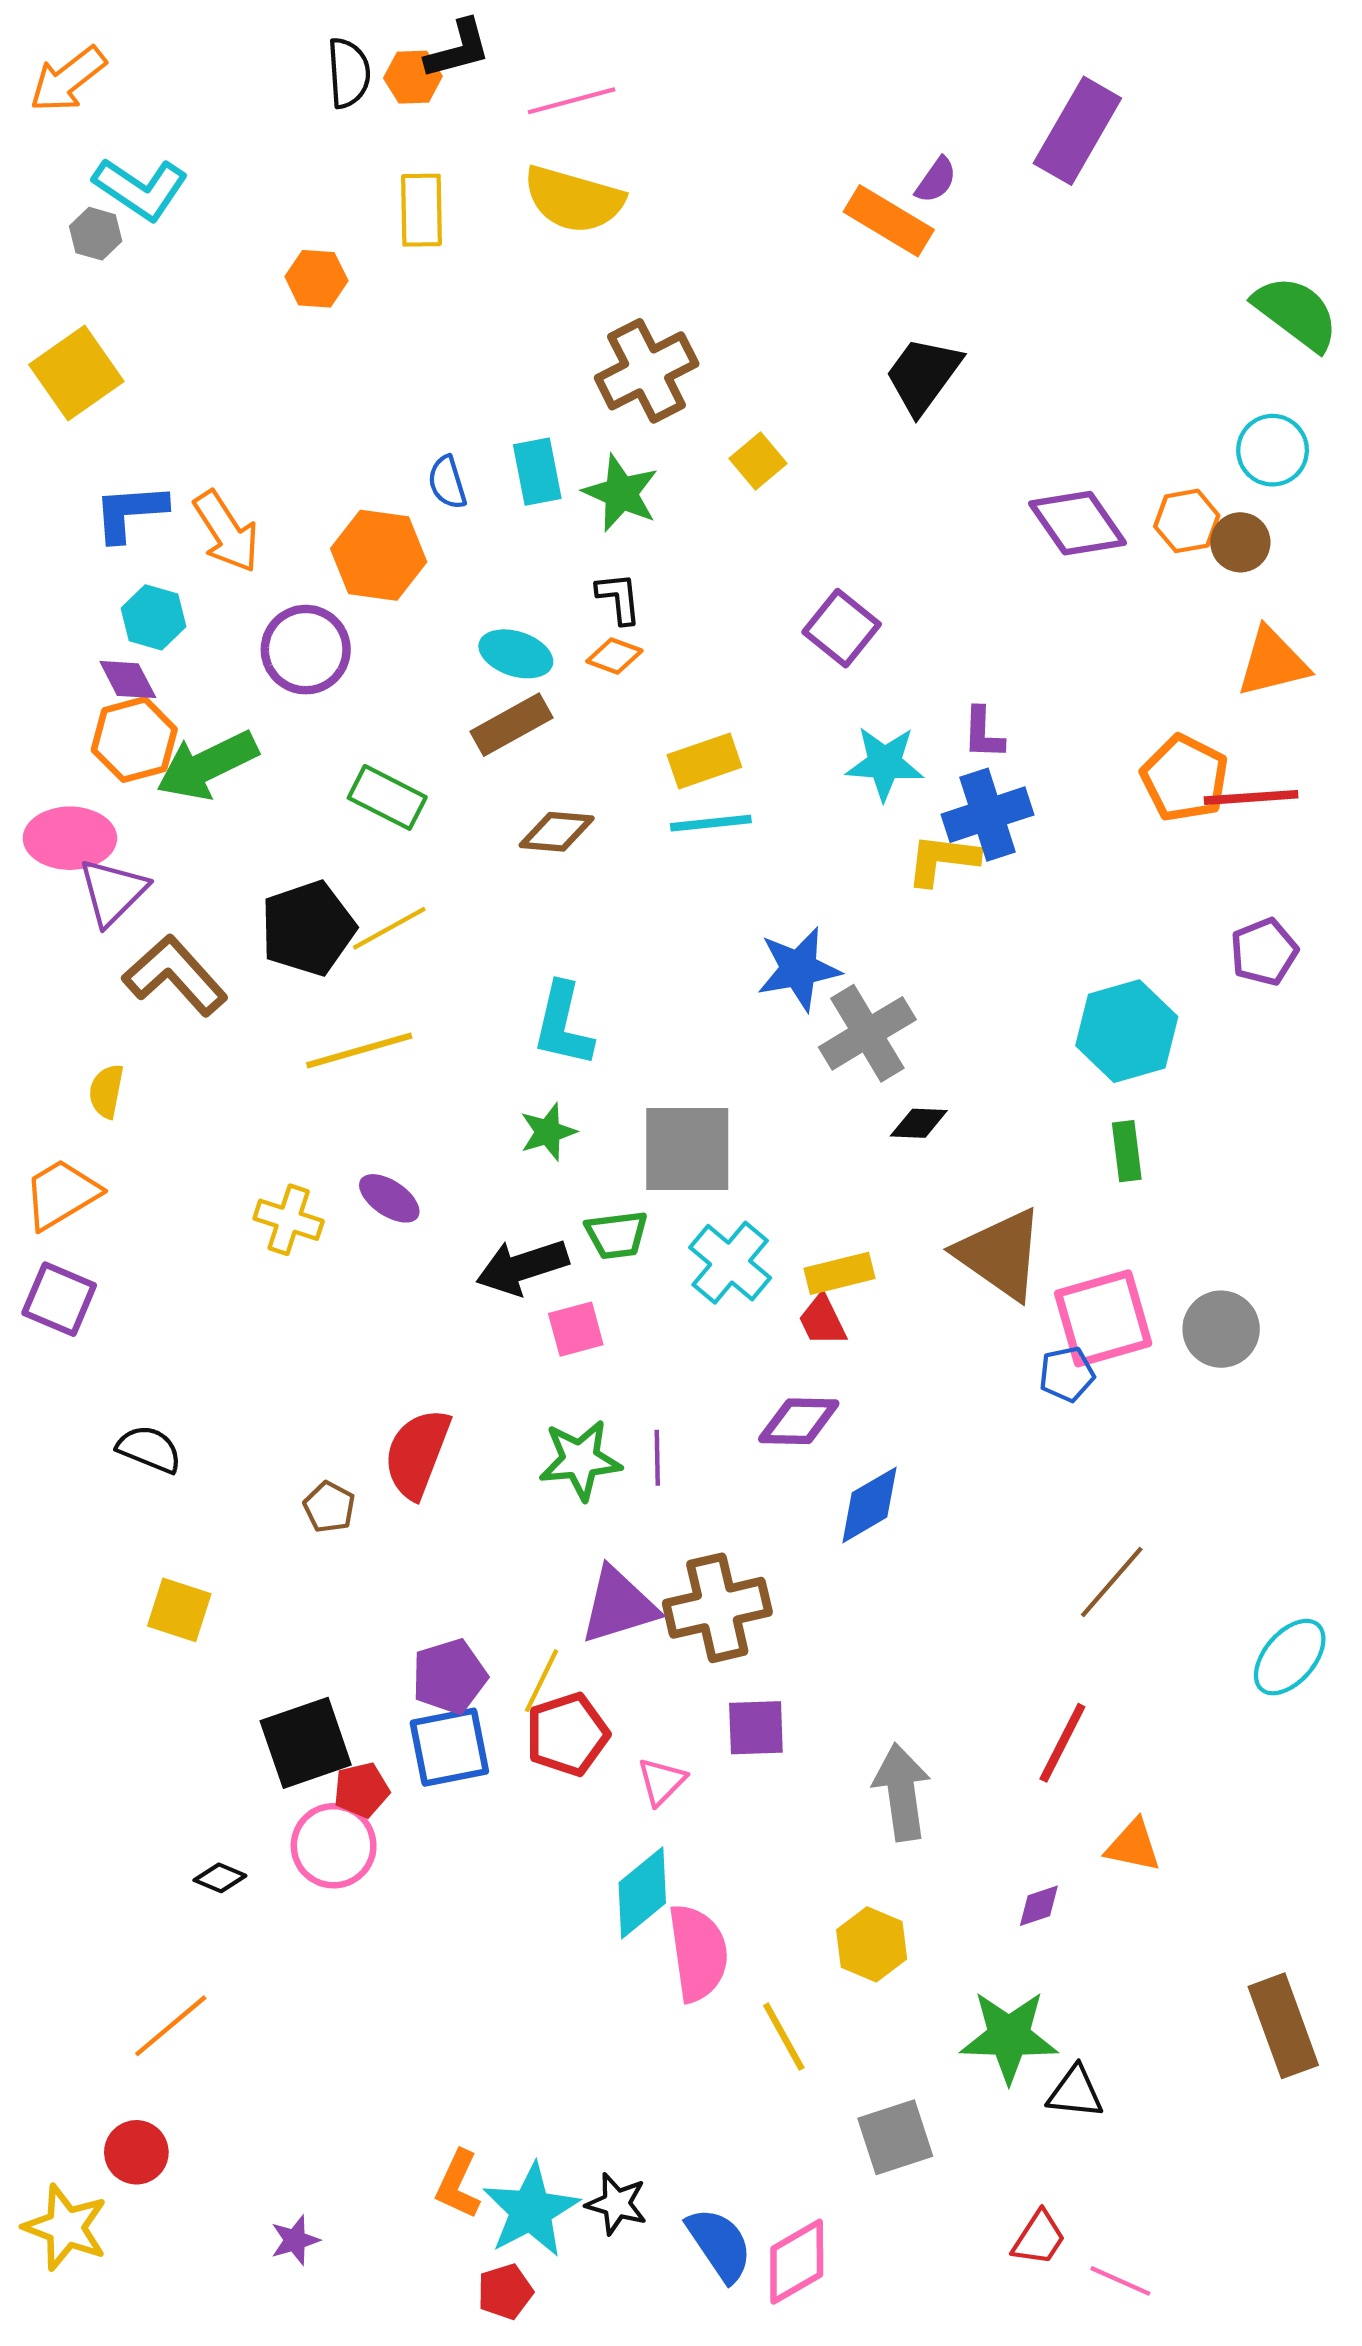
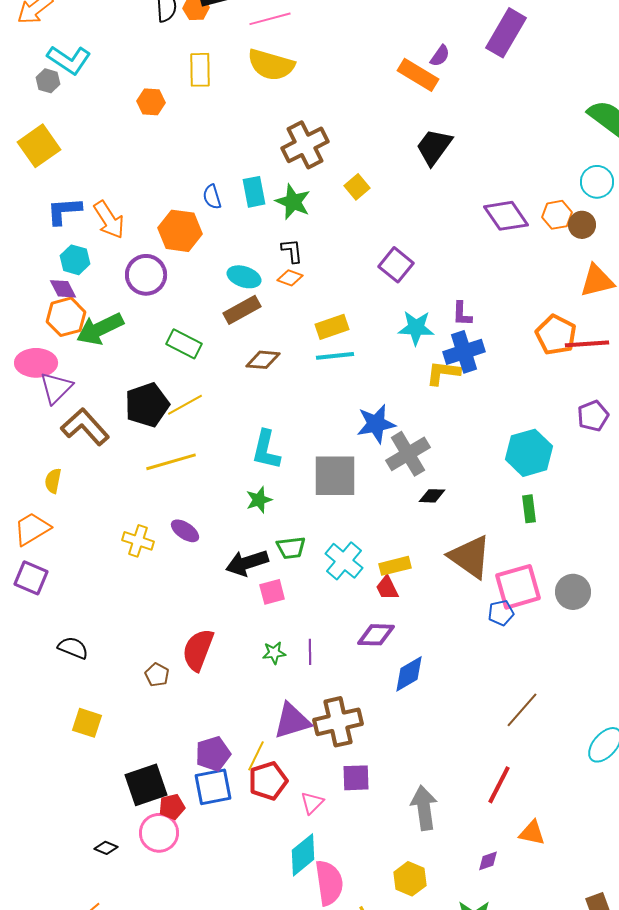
gray square: (687, 1149) -> (335, 476), moved
green star: (580, 1460) -> (274, 653), size x0.6

